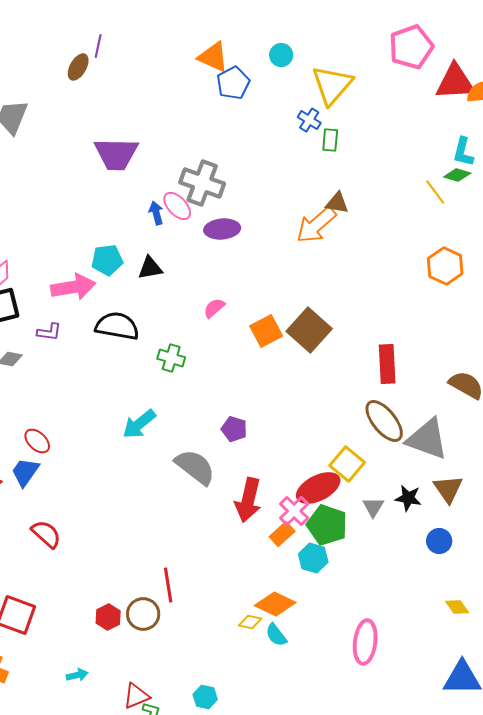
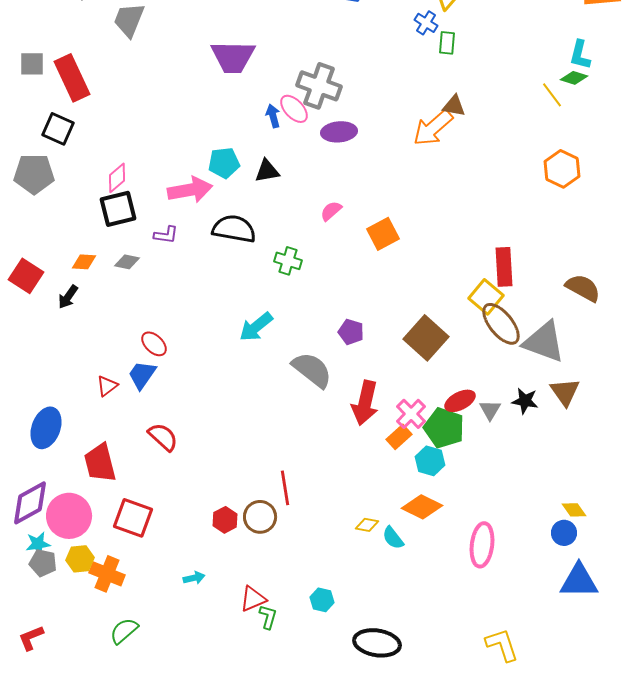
brown square: (309, 330) -> (426, 338), moved
yellow square: (347, 464) -> (486, 297), moved
red ellipse: (318, 488) -> (460, 401), moved, size x0.7
blue circle: (439, 541) -> (564, 533), moved
orange diamond: (275, 604) -> (422, 507), moved

